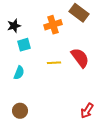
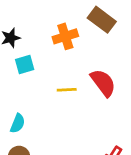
cyan semicircle: (19, 73) -> (18, 123), moved

